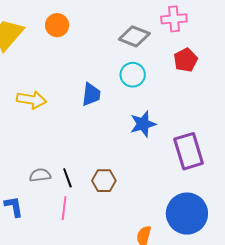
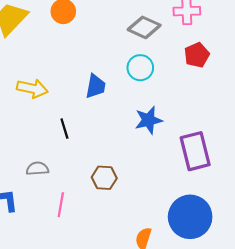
black line: (67, 178) -> (64, 129), moved

